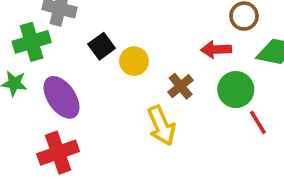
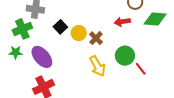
brown cross: (181, 86) -> (96, 38), moved
green circle: (236, 90) -> (125, 56), moved
red line: (258, 122) -> (141, 69), moved

